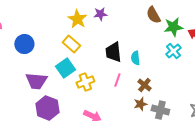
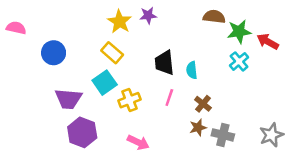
brown semicircle: (153, 15) -> (214, 17), turned 126

